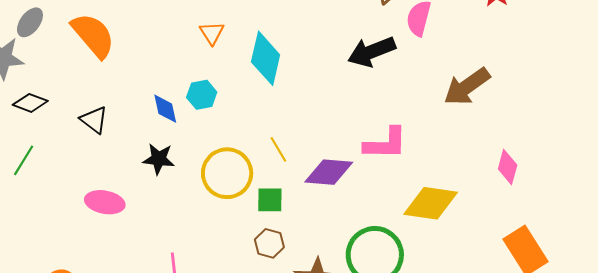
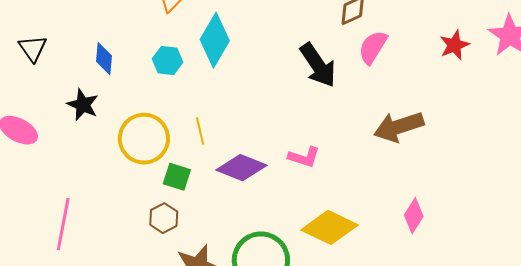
black arrow: (372, 52) -> (318, 65), turned -120
cyan hexagon: (202, 95) -> (168, 60), moved
pink L-shape: (386, 144) -> (304, 157), size x0.7

